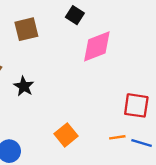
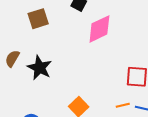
black star: (24, 86) -> (40, 68), size x1.4

